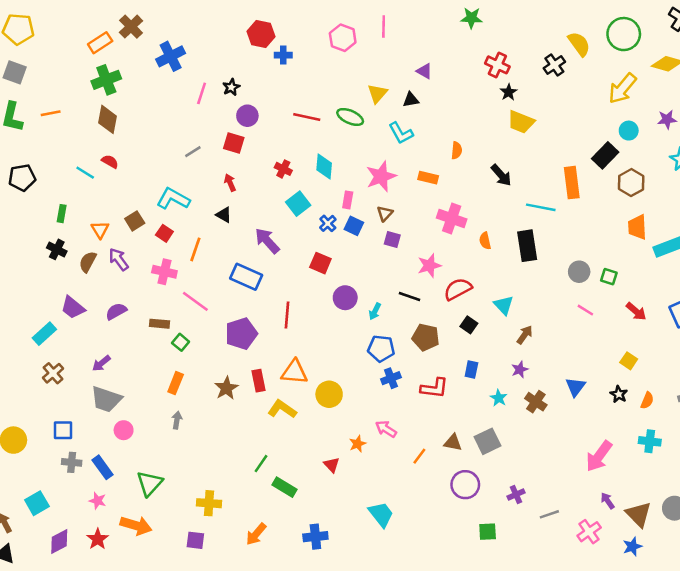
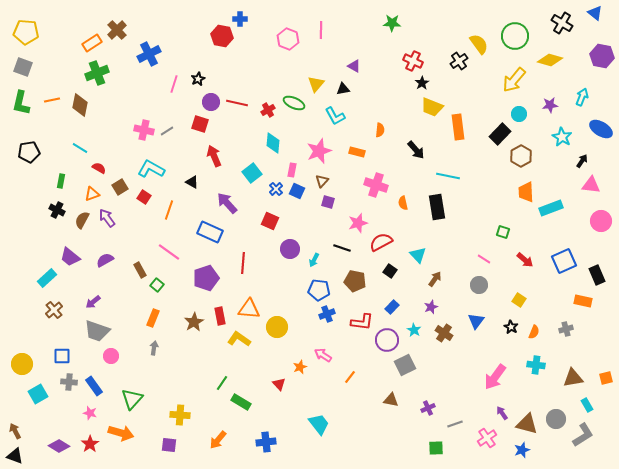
blue cross: (283, 55) -> (240, 19), moved
red line: (307, 117) -> (237, 103), moved
brown diamond: (107, 119) -> (80, 105), moved
red semicircle: (110, 162) -> (99, 168), moved
red cross: (283, 169) -> (268, 110), moved, turned 32
red arrow: (230, 183) -> (214, 156), moved, size x1.5
orange rectangle: (572, 183) -> (458, 127), moved
orange triangle: (100, 230) -> (92, 194), turned 42
pink cross: (164, 272) -> (144, 130), moved
gray circle: (579, 272) -> (479, 285), moved
brown rectangle: (159, 324) -> (140, 270), turned 56
blue rectangle: (471, 370) -> (392, 307), turned 32
brown triangle: (453, 443) -> (391, 400), moved
purple circle: (465, 485) -> (387, 340), moved
cyan square: (37, 503) -> (38, 394), moved
brown triangle: (639, 514) -> (527, 424), turned -30
green square: (488, 532) -> (436, 448), moved
purple diamond: (59, 542) -> (59, 446), turned 60

